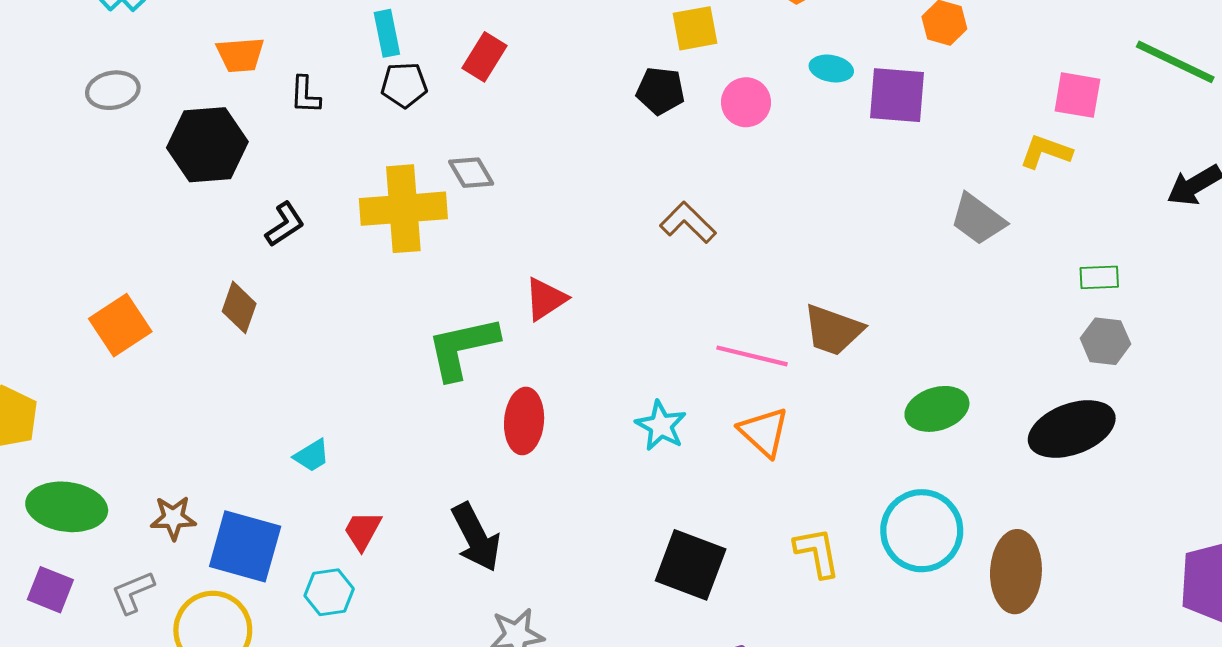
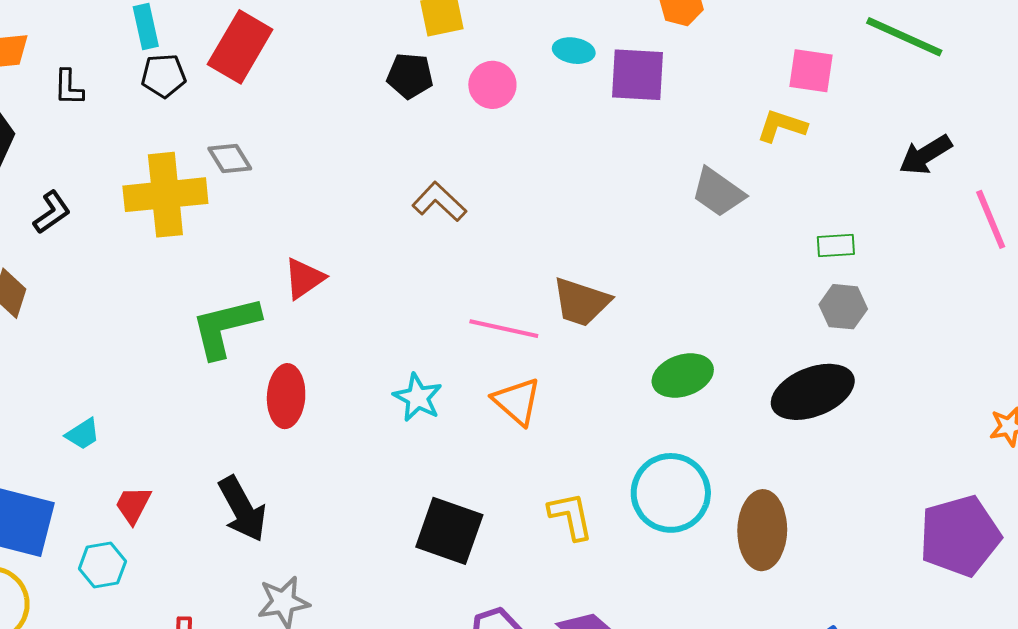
red rectangle: (484, 57) -> (240, 47), size x1.5

